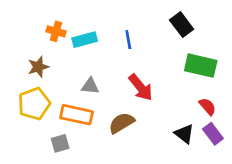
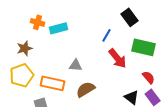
blue line: (128, 40) -> (107, 35), moved, turned 40
gray triangle: (90, 86) -> (76, 65), moved
red arrow: (141, 87) -> (118, 58), moved

